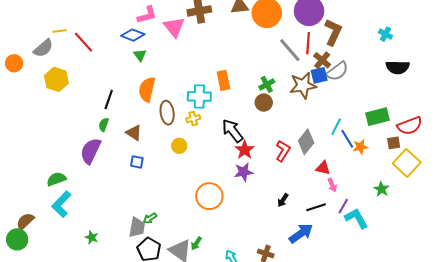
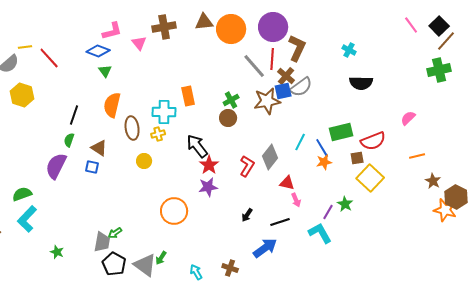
pink triangle: (174, 27) -> (139, 43), size x0.7
blue line: (347, 139) -> (322, 148), moved
blue square: (137, 162) -> (92, 167), moved
purple line: (343, 206) -> (328, 212), moved

